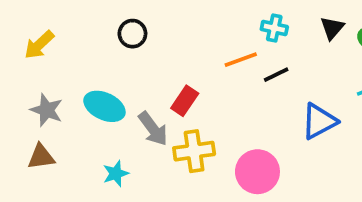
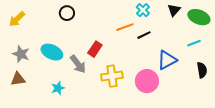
cyan cross: (274, 28) -> (143, 10), turned 32
yellow cross: (194, 151) -> (112, 76), moved
pink circle: (257, 172) -> (147, 81), moved

